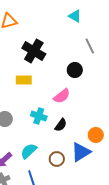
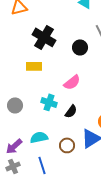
black circle: (75, 70) -> (80, 47), moved
cyan semicircle: (29, 151) -> (39, 137), turned 30

